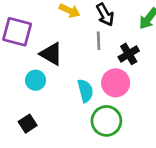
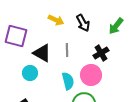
gray line: (99, 41) -> (67, 50), moved

